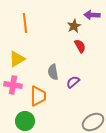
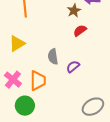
red semicircle: (80, 46) -> (80, 31), turned -96
pink cross: (13, 85) -> (13, 80), moved, turned 30

